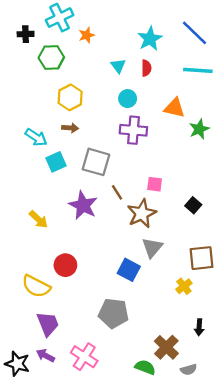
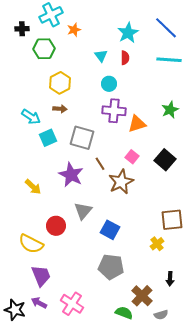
orange triangle: (175, 108) -> (137, 124), moved, turned -30
pink square: (155, 184) -> (132, 157), turned 32
black square: (193, 205) -> (165, 160), moved, size x1.5
gray triangle: (152, 248) -> (83, 211), moved
gray pentagon: (114, 313) -> (111, 267), moved

